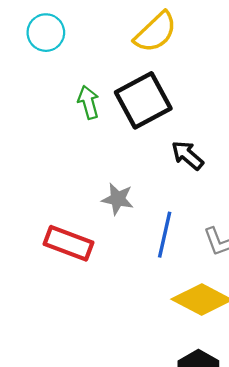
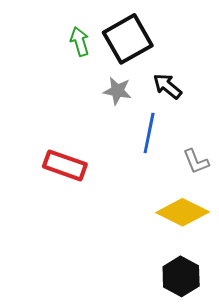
gray star: (118, 199) -> (117, 91), moved
blue line: (165, 235) -> (149, 133), moved

